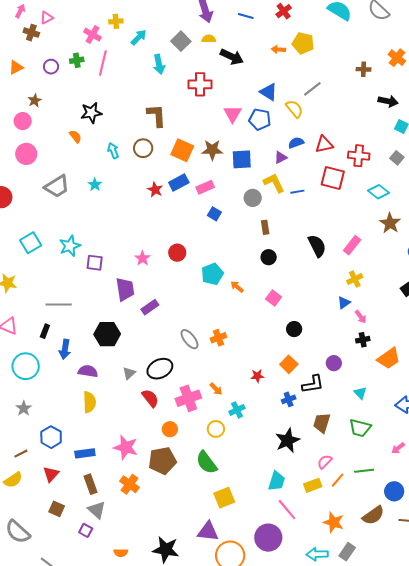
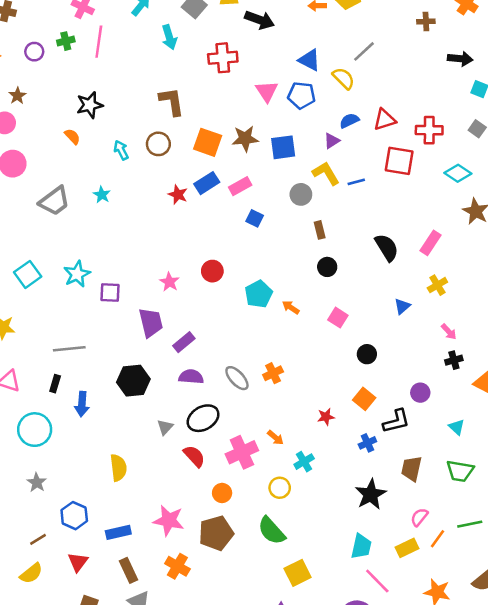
blue triangle: (344, 303) -> (402, 306), moved
purple semicircle: (88, 371) -> (191, 377), moved

